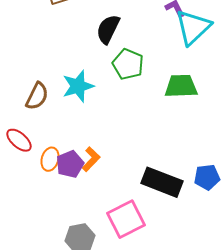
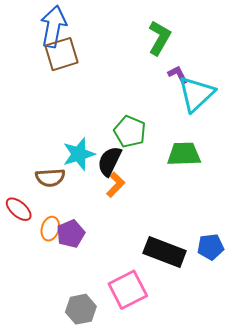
black semicircle: (108, 29) -> (109, 161), moved
brown semicircle: (37, 96) -> (50, 178), moved, turned 60
orange L-shape: (91, 159) -> (116, 185), moved

